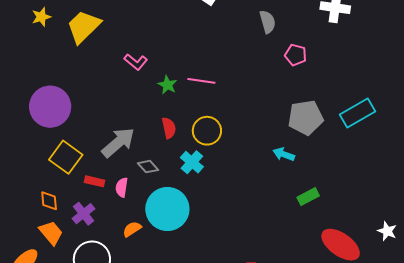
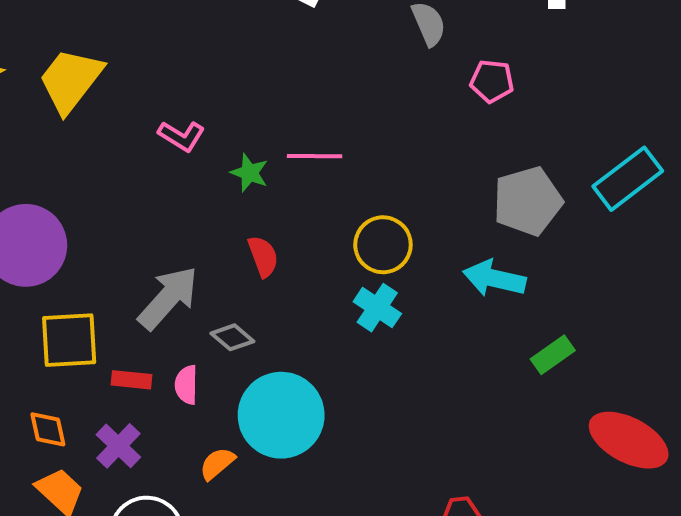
yellow circle: (207, 131) -> (383, 245), moved
cyan arrow: (284, 154) -> (494, 278), size x1.4
yellow square: (66, 157) -> (69, 340), turned -32
cyan cross: (192, 162) -> (377, 308), moved

